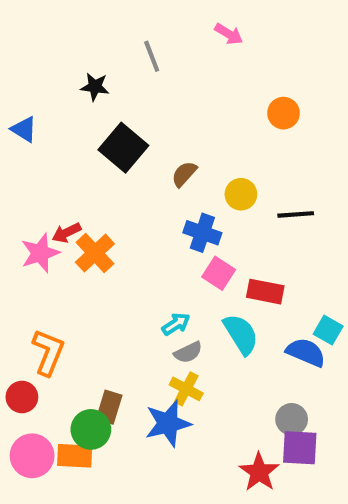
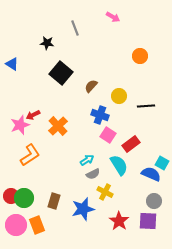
orange cross: (95, 253) -> (58, 126), moved
red rectangle: (265, 292) -> (131, 144), turned -48
orange L-shape: (48, 352) -> (30, 155), moved, turned 35
yellow cross: (186, 389) -> (105, 192), moved
gray circle: (292, 419) -> (154, 201), moved
green circle: (91, 429) -> (24, 198), moved
orange rectangle: (75, 456) -> (37, 225), turned 66
red star: (259, 472) -> (119, 221), moved

